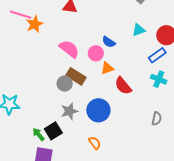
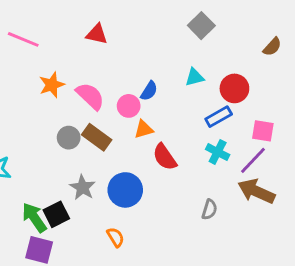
orange star: (35, 24) -> (52, 85), moved
blue semicircle: (109, 42) -> (149, 91), turned -96
gray circle: (65, 84) -> (69, 138), moved
gray star: (69, 111) -> (82, 188), turned -30
green arrow: (39, 134) -> (34, 218), size x1.5

